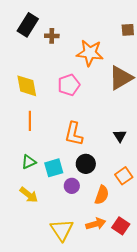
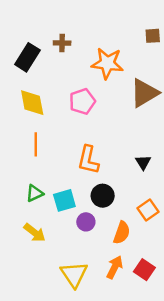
black rectangle: (28, 25) -> (27, 57), moved
orange arrow: (96, 224) -> (115, 267), turned -48

